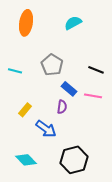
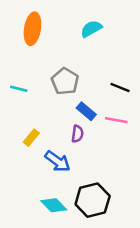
cyan diamond: (26, 160) -> (54, 205), moved

